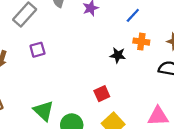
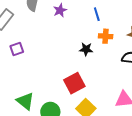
blue line: (133, 15) -> (97, 14), turned -56
red square: (102, 94) -> (74, 83), size x1.5

